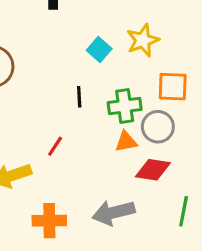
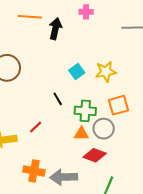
orange square: (173, 87) -> (119, 105), turned -30
black line: (79, 97) -> (58, 99), turned -40
orange cross: (49, 221) -> (34, 171), moved

